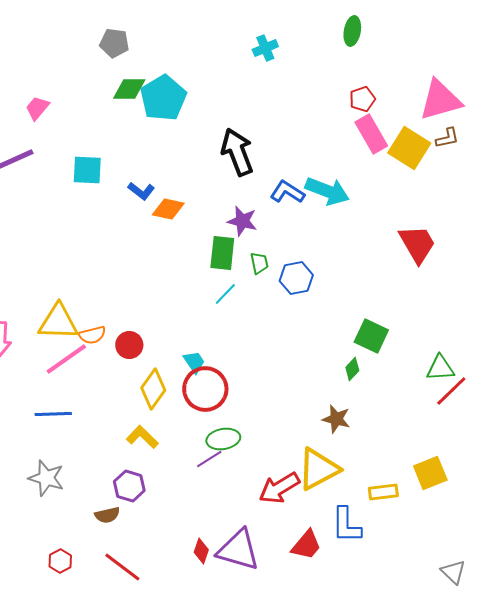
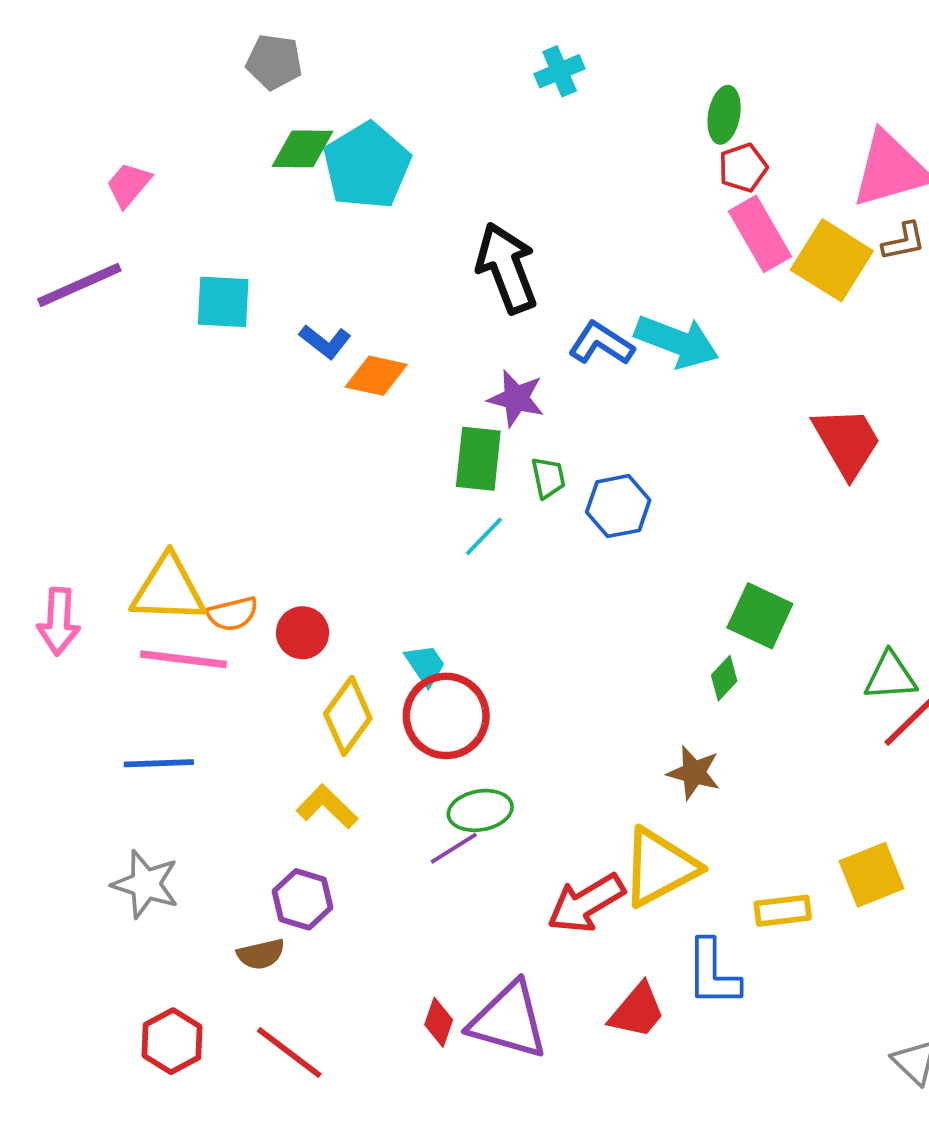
green ellipse: (352, 31) -> (724, 115), moved
pink line: (66, 359) -> (183, 659), turned 42
red hexagon: (60, 561) -> (172, 1041), size x1.4

